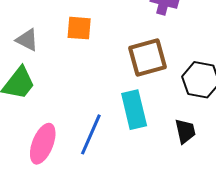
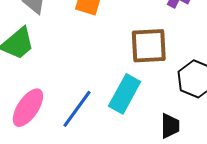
cyan rectangle: (134, 110) -> (125, 94), turned 30

